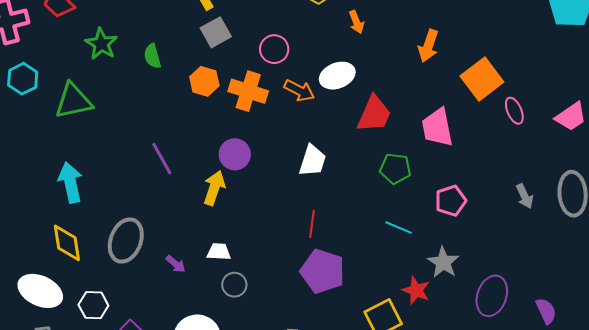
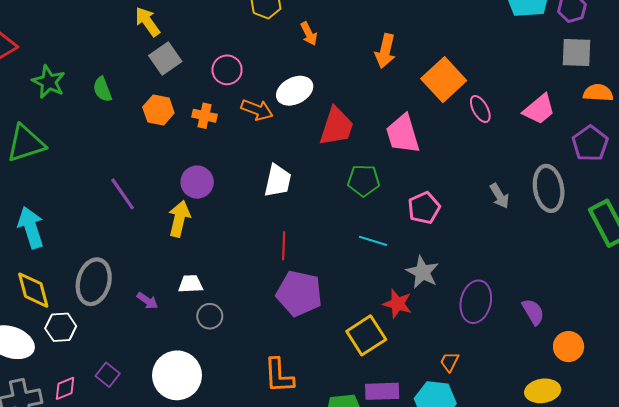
orange cross: (248, 91) -> (205, 116), size x0.6
white hexagon: (93, 305) -> (61, 327), moved

